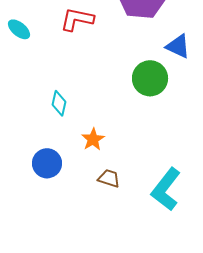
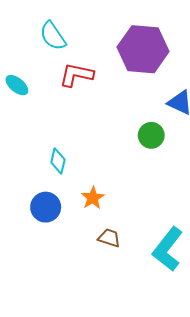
green circle: (150, 78) -> (151, 135), size x0.7
blue circle: (47, 163) -> (46, 207), moved

